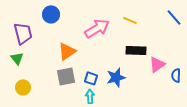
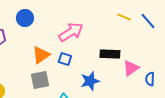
yellow line: (130, 20) -> (124, 17), moved
blue square: (91, 78) -> (65, 59), moved

